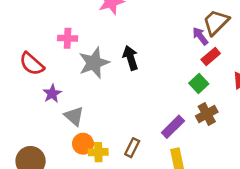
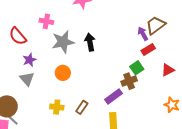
brown cross: (207, 114) -> (129, 81), moved
gray triangle: (74, 116) -> (27, 79), moved
orange circle: (83, 144) -> (63, 73), moved

